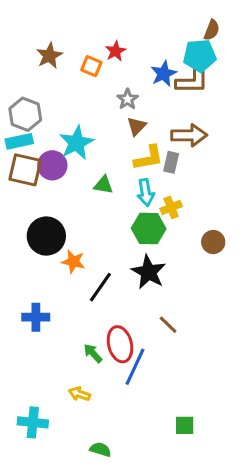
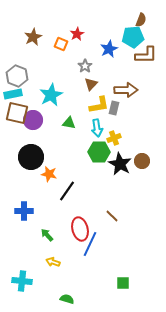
brown L-shape: (192, 81) -> (146, 55), moved
purple circle: (52, 165) -> (33, 120), moved
black star: (149, 272) -> (120, 164), moved
green arrow: (93, 353) -> (47, 235), moved

